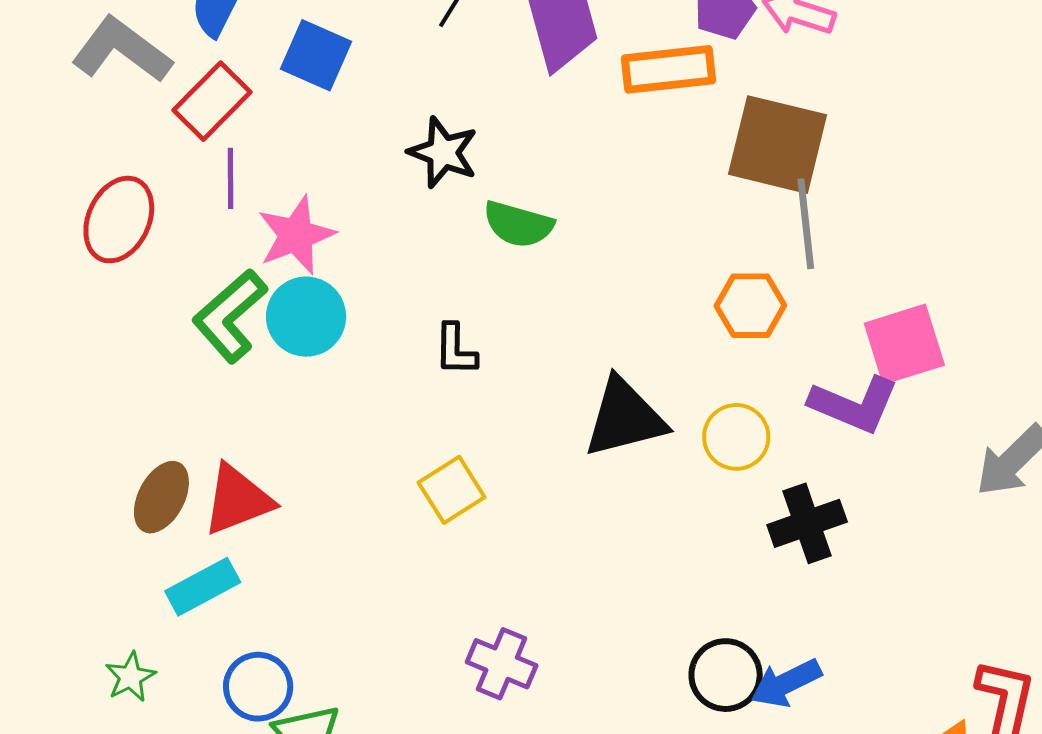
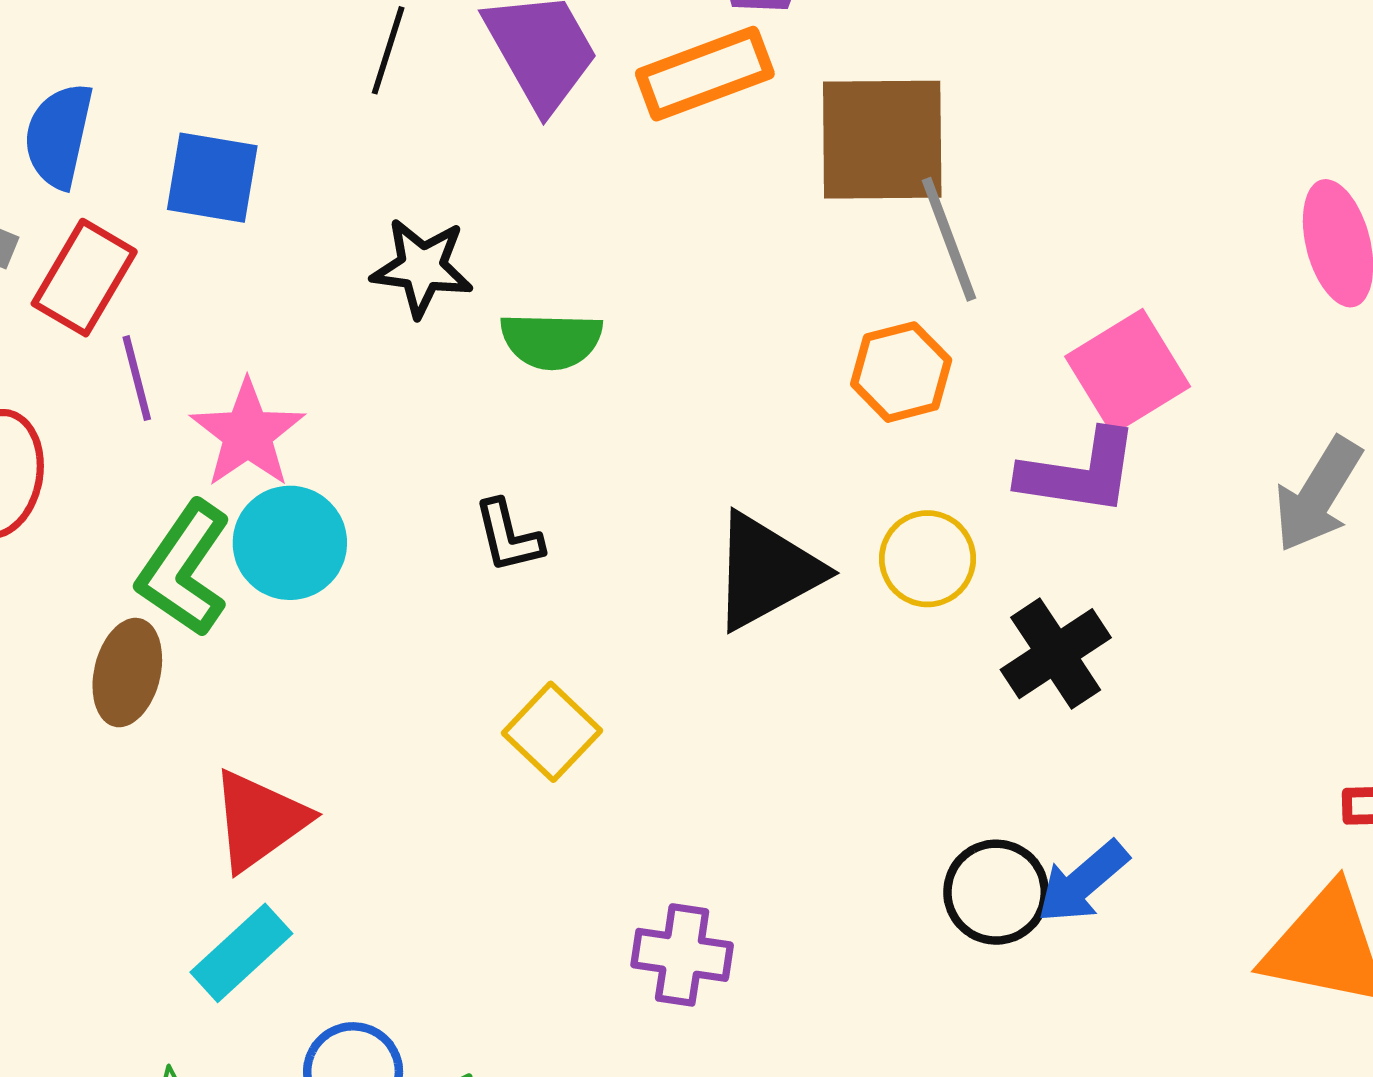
brown ellipse: (161, 497) -> (127, 673), moved

